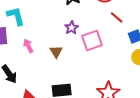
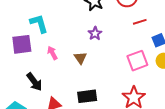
red line: (117, 17) -> (140, 22), turned -56
pink square: (92, 40) -> (137, 61), moved

